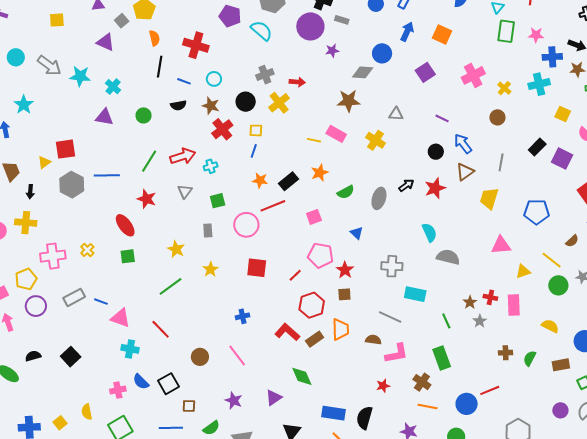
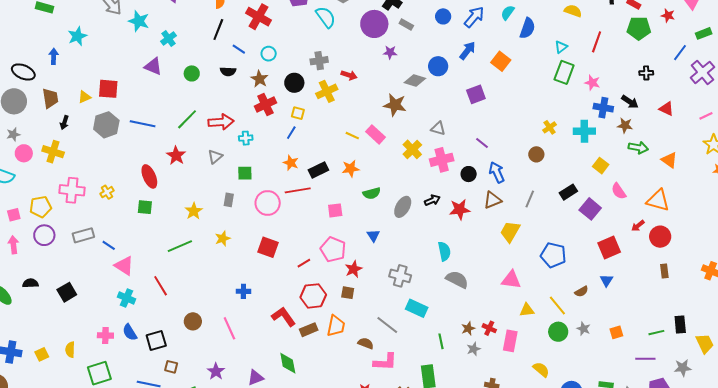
pink cross: (473, 75) -> (442, 160), moved

